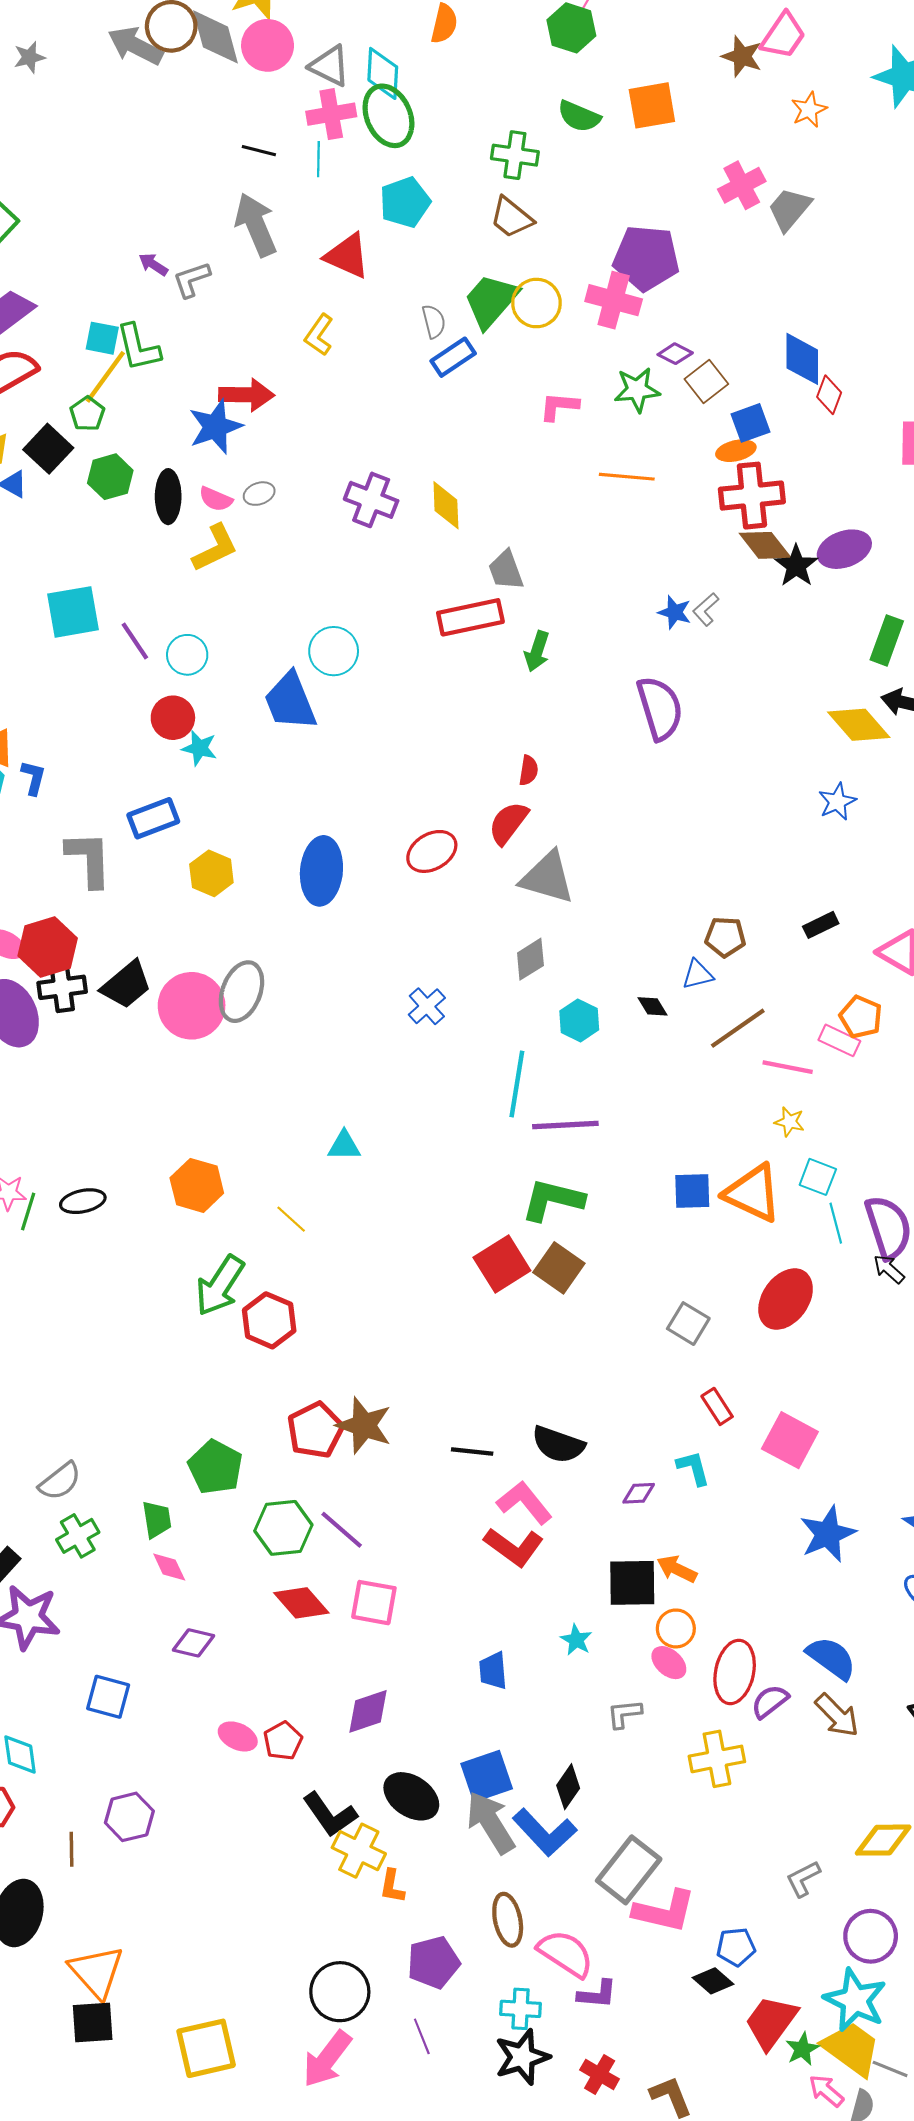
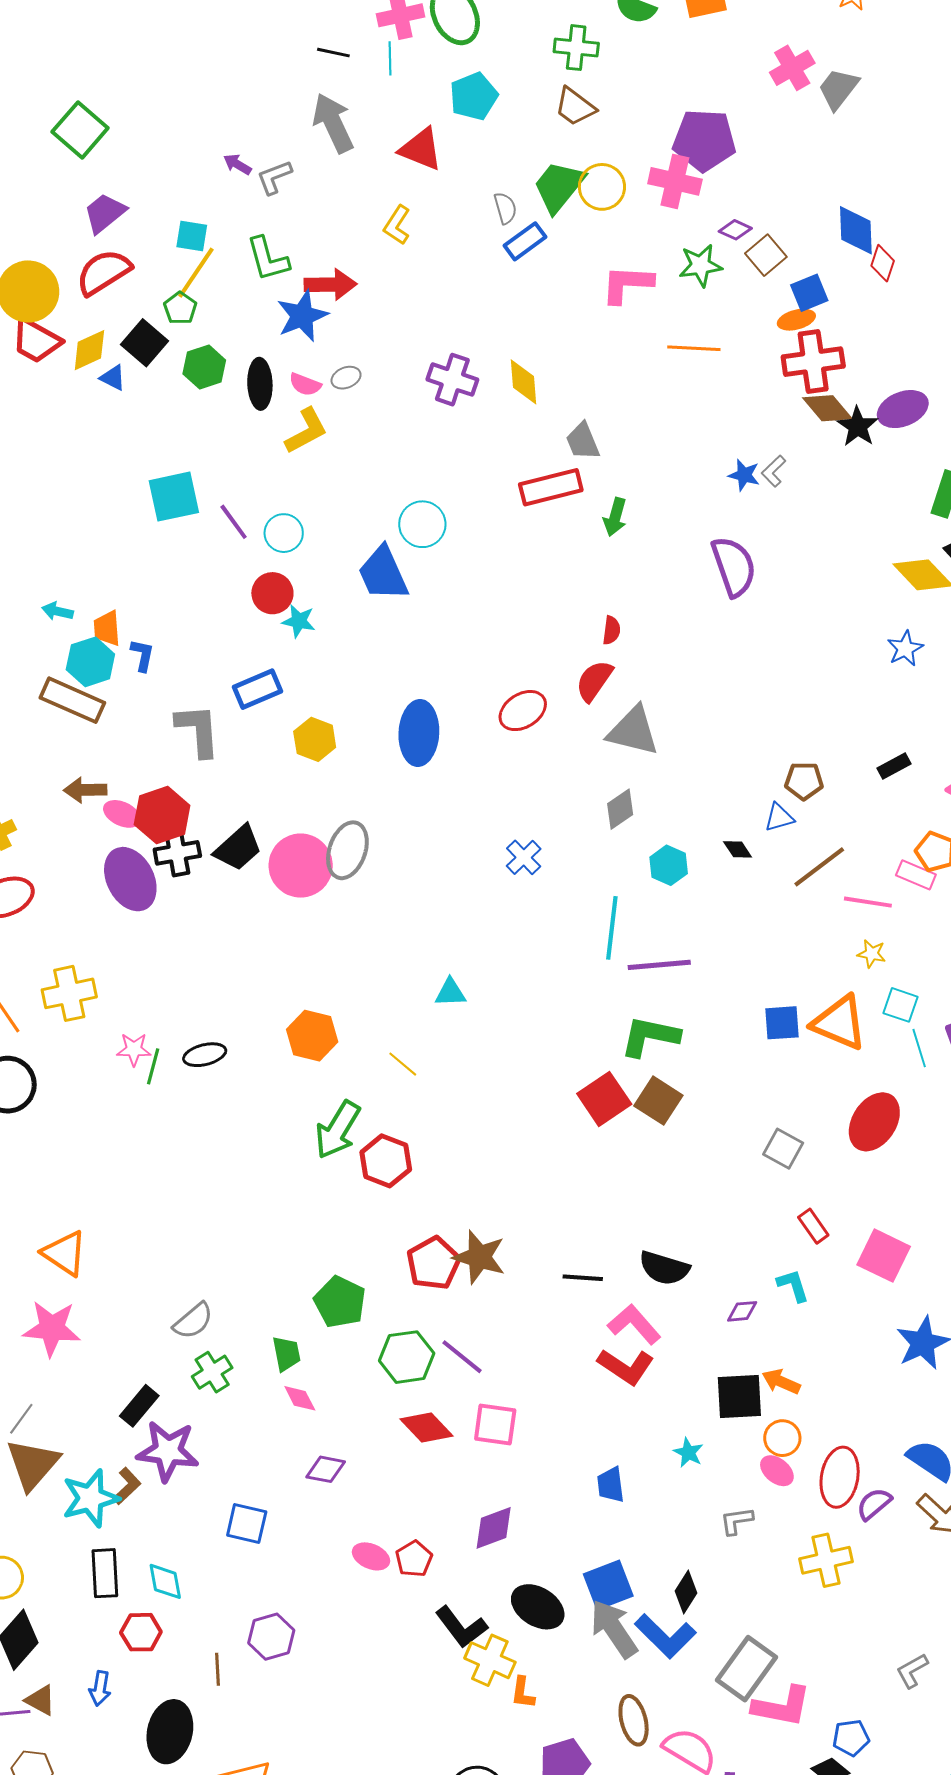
green L-shape: (138, 348) -> (268, 259), moved
pink L-shape: (559, 406) -> (627, 284), size x1.4

